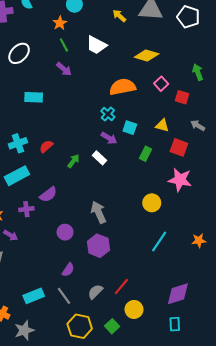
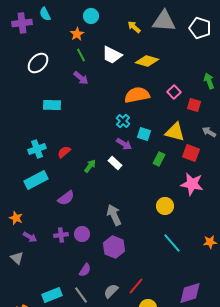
yellow diamond: (147, 55) -> (147, 61), moved
yellow triangle: (162, 126) -> (175, 132), size x1.5
purple cross: (26, 209) -> (61, 235), moved
cyan line: (159, 242) -> (172, 243), turned -75

